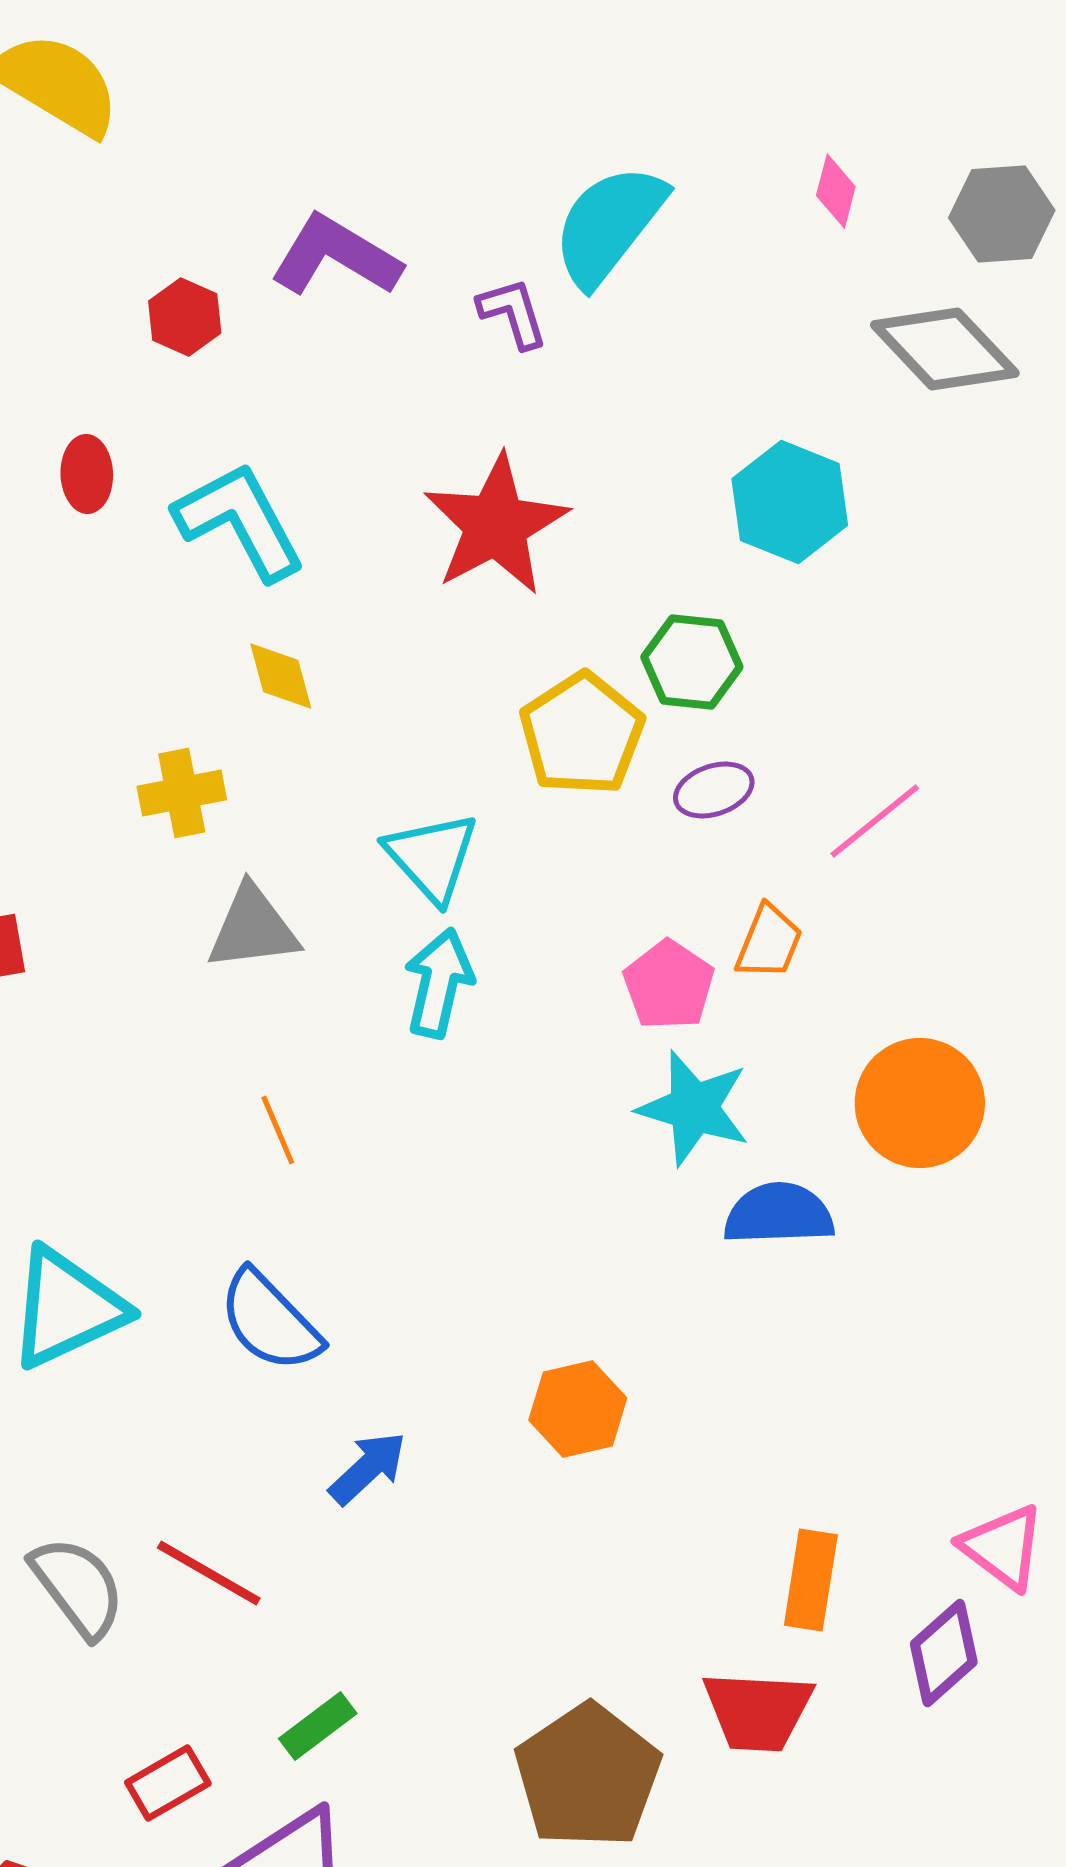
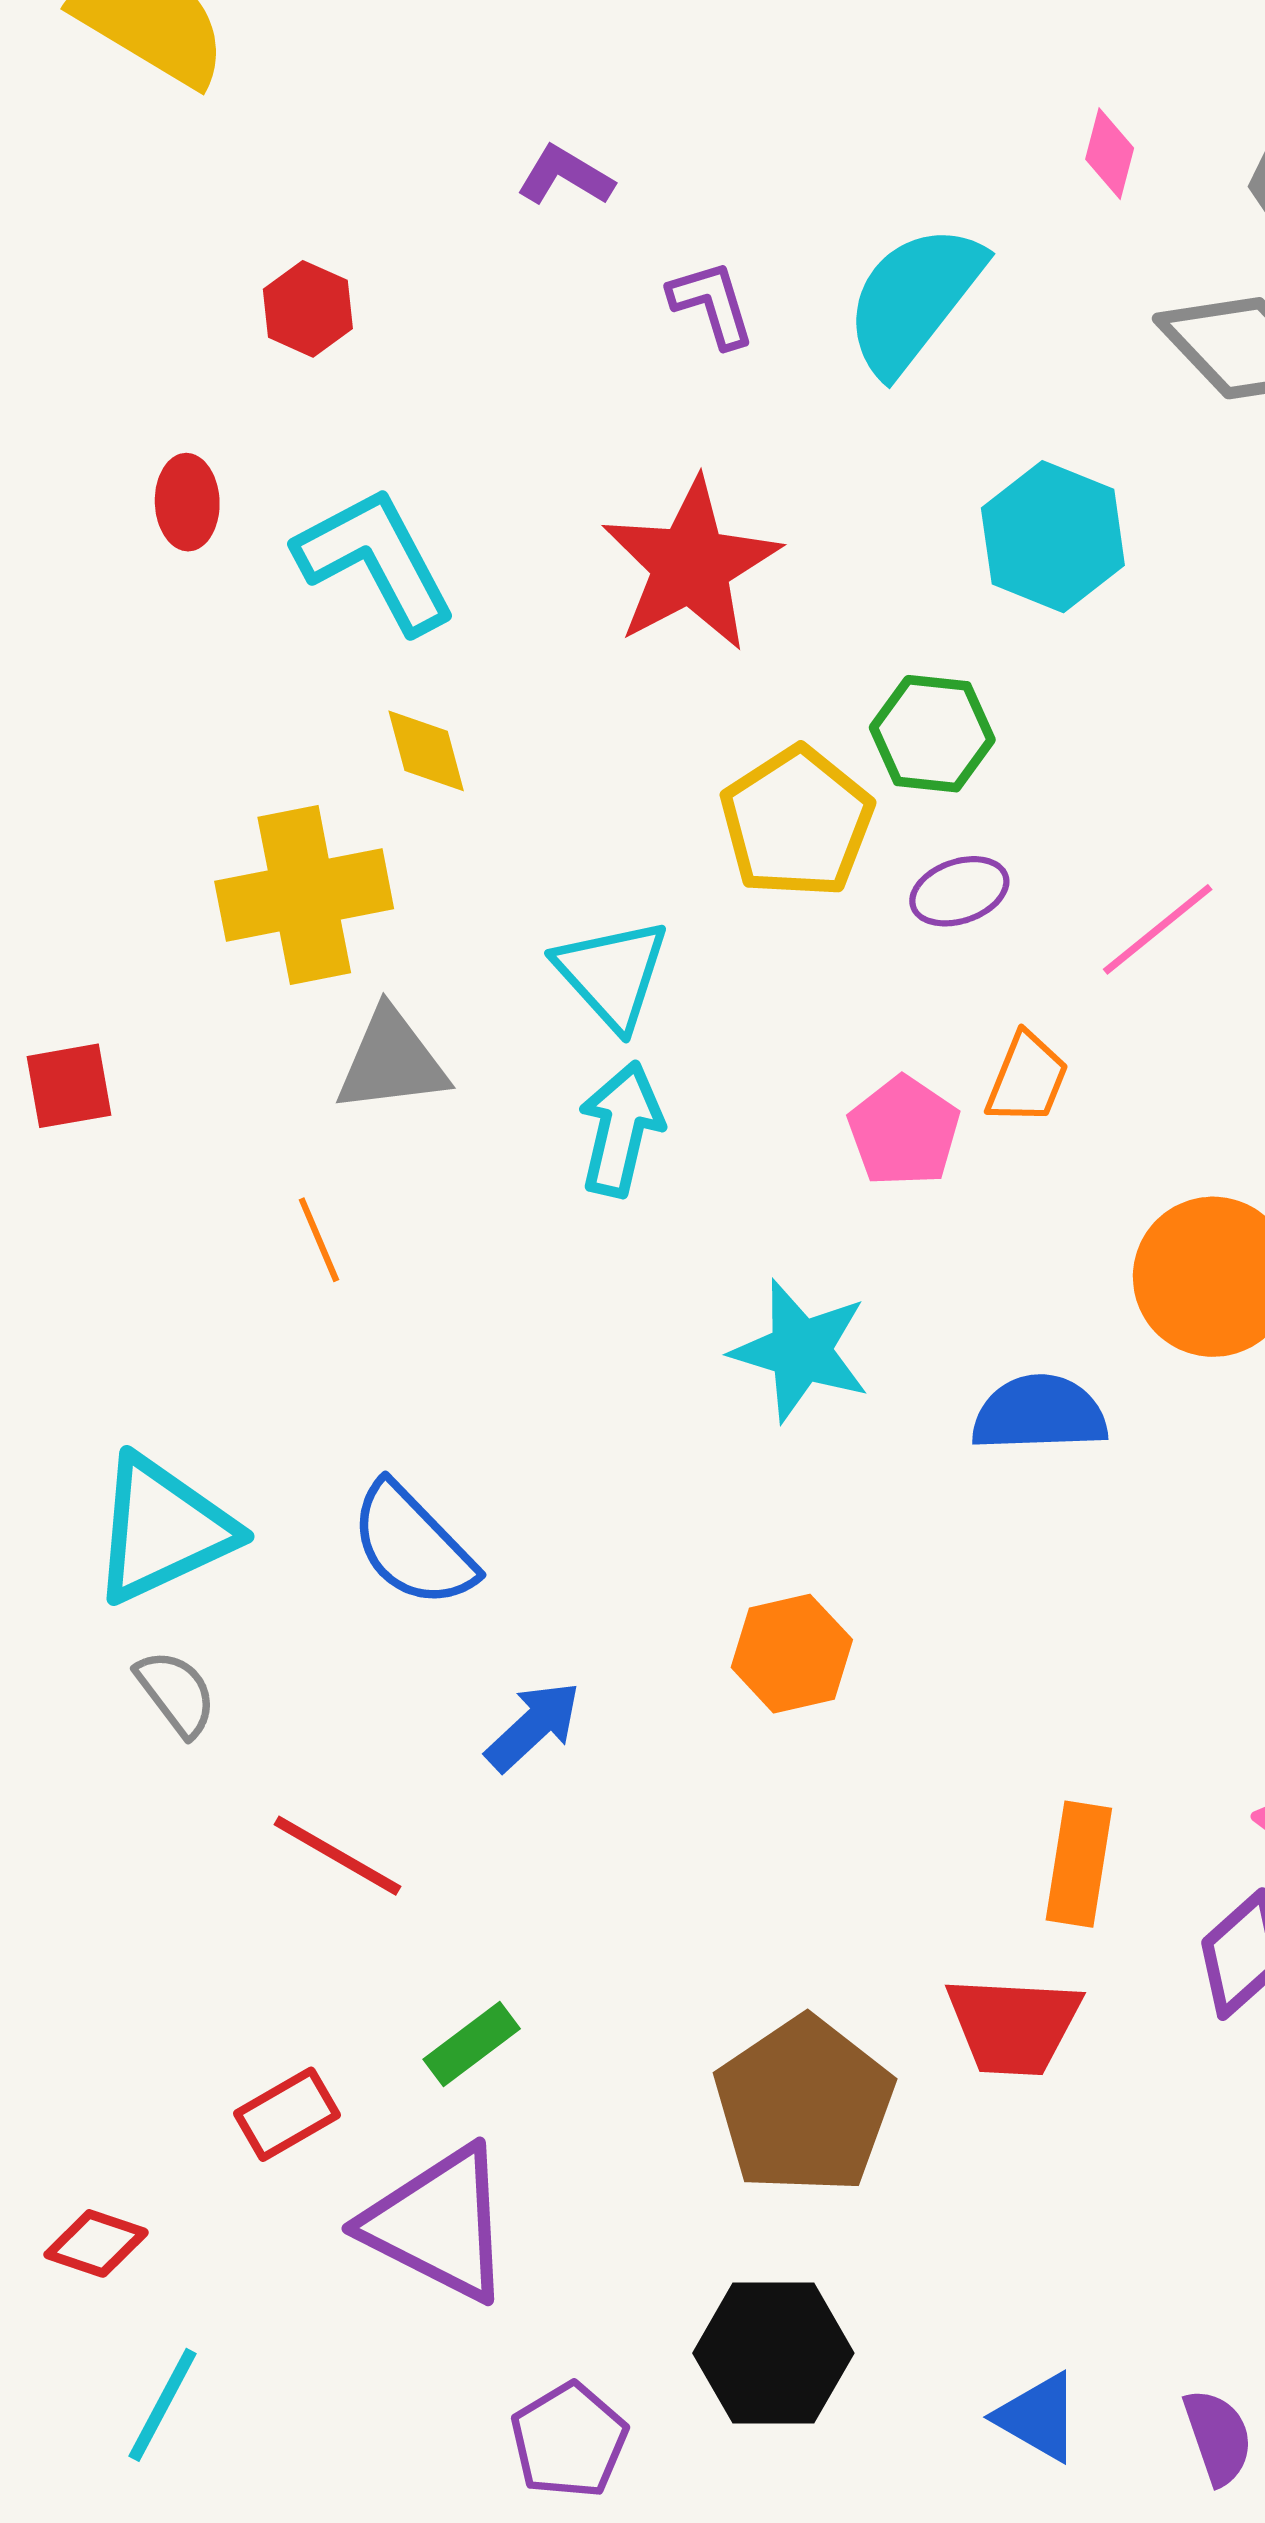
cyan semicircle: (609, 225) -> (914, 299), moved
purple L-shape: (336, 256) -> (565, 176), moved, size x0.6
yellow cross: (182, 793) -> (304, 895), size x1.6
cyan star: (694, 1108) -> (800, 1351), moved
orange line: (278, 1130) -> (319, 1240), moved
gray semicircle: (78, 1587) -> (176, 1693), moved, size x0.7

